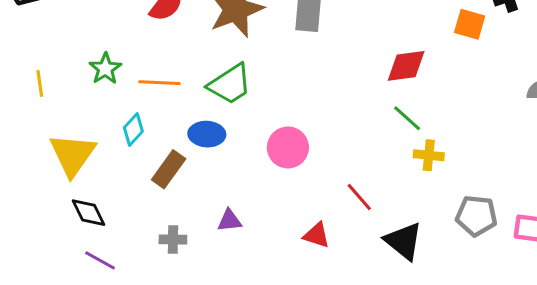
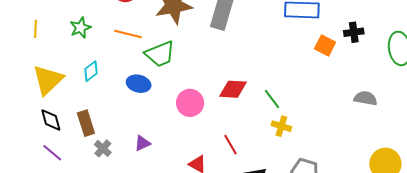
red diamond: (406, 66) -> (233, 89), moved
orange line: (159, 83) -> (128, 34), moved
brown rectangle: (169, 169) -> (86, 123), moved, turned -65
purple triangle: (229, 220) -> (142, 143), turned -30
gray cross: (173, 240) -> (103, 148), turned 30

